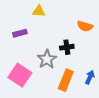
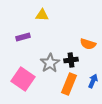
orange semicircle: (85, 26) -> (88, 44), moved
black cross: (67, 47) -> (71, 60), moved

